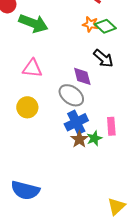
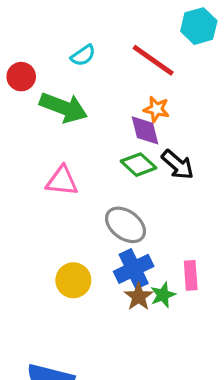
green diamond: (105, 26) -> (139, 165), moved
purple diamond: (82, 76) -> (145, 130), moved
yellow circle: (27, 107) -> (73, 280), moved

